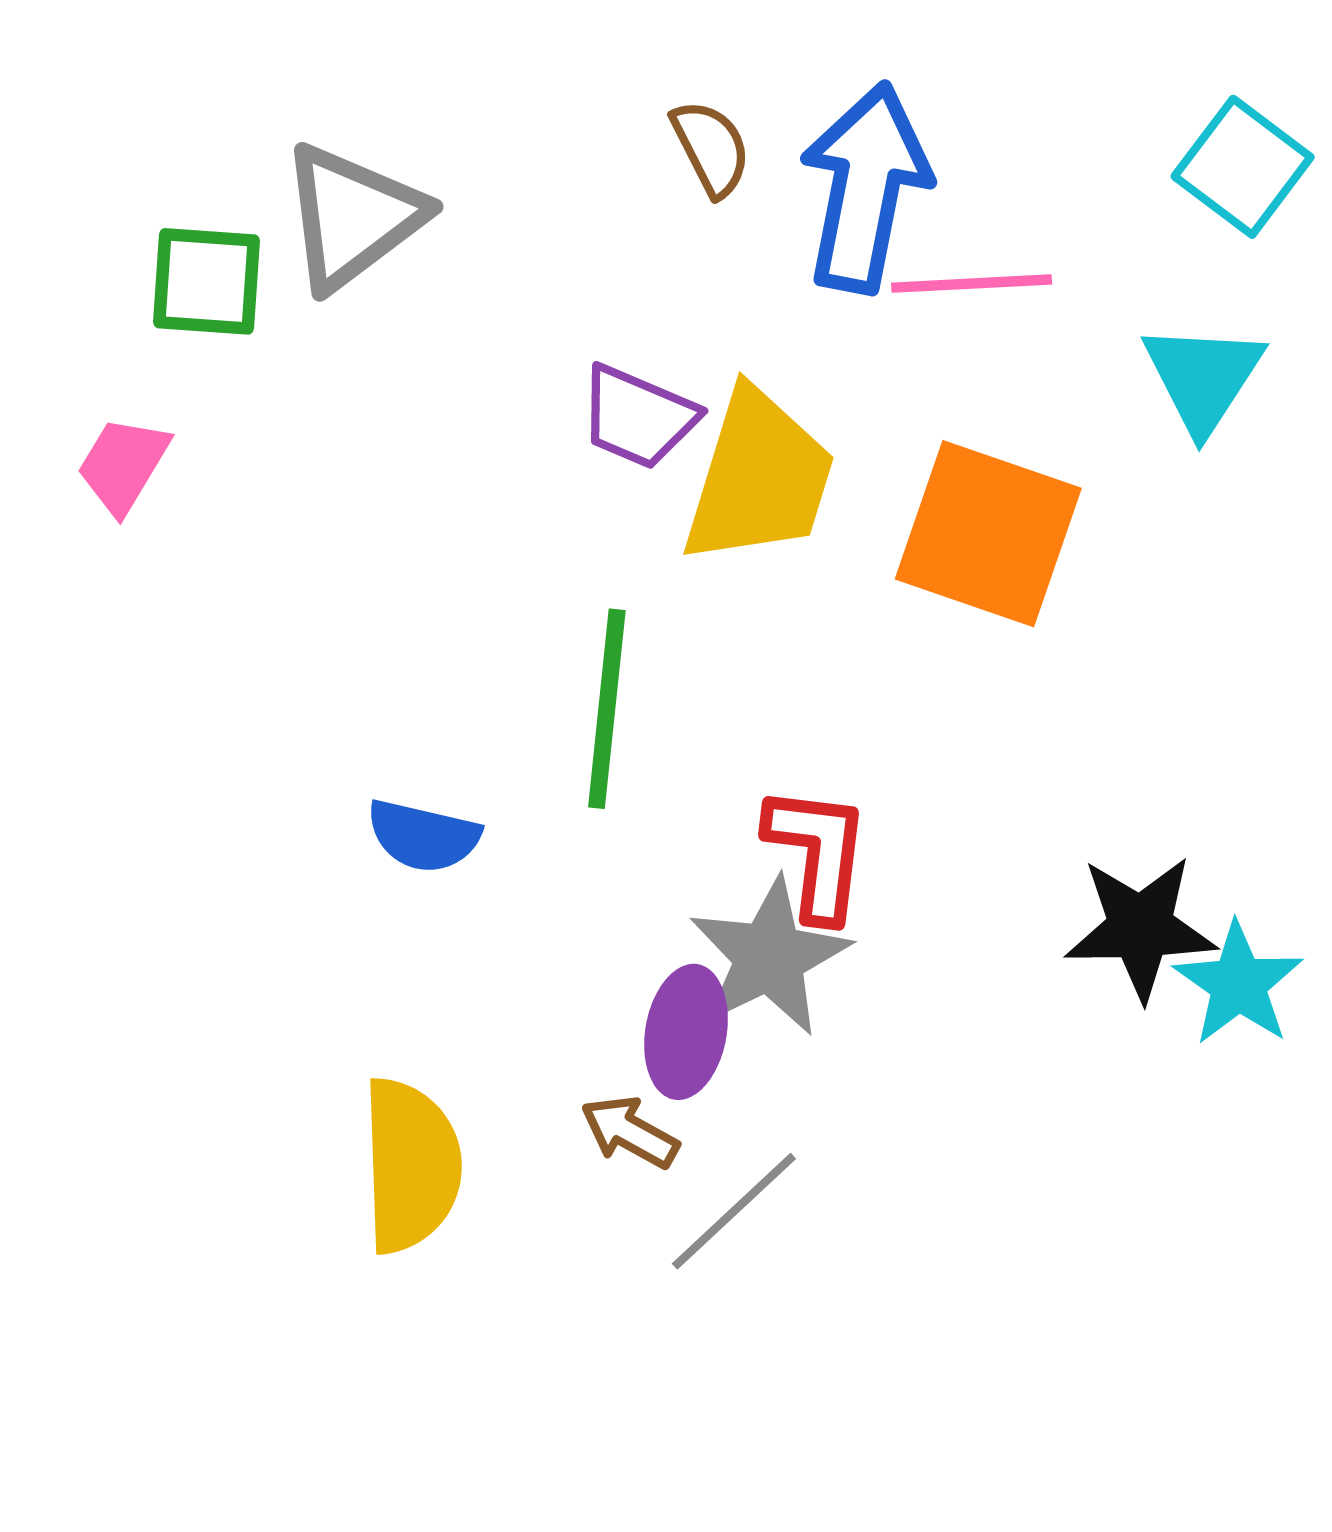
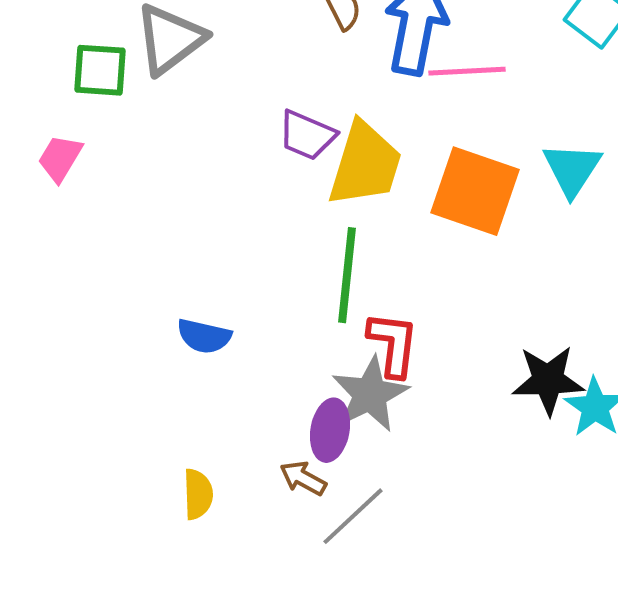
cyan triangle: (1203, 377) -> (572, 169), moved
green line: (607, 709) -> (347, 275), moved
yellow semicircle: (411, 1165) -> (198, 494), size x0.6

